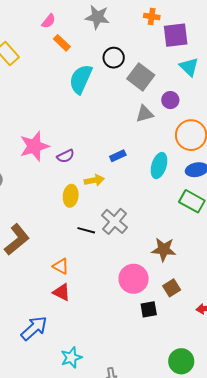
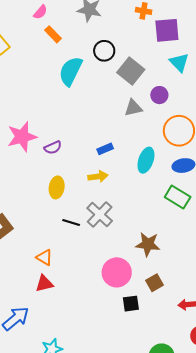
yellow arrow: (94, 180) -> (98, 177), moved
red triangle: (62, 292) -> (44, 284), turned -42

